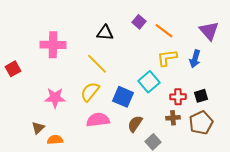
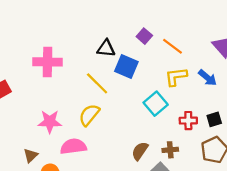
blue arrow: (195, 59) -> (207, 78), turned -66
blue square: (123, 97) -> (126, 66), moved
brown cross: (173, 118) -> (170, 150), moved
pink semicircle: (98, 120) -> (73, 146), moved

